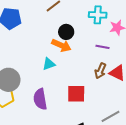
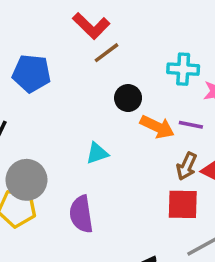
orange arrow: (61, 45) -> (157, 127), moved
red square: (76, 94) -> (183, 204), moved

